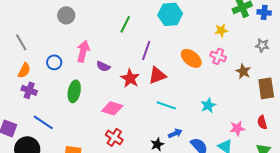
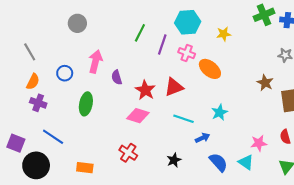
yellow star: (221, 30) -> (224, 34), moved
purple line: (146, 50) -> (162, 45), moved
pink cross: (218, 56) -> (187, 53), moved
purple semicircle: (103, 66) -> (117, 77), turned 48
cyan star: (208, 105) -> (219, 112), moved
pink diamond: (112, 108) -> (138, 116), moved
blue arrow: (175, 133) -> (203, 138), moved

